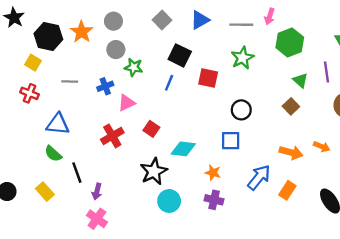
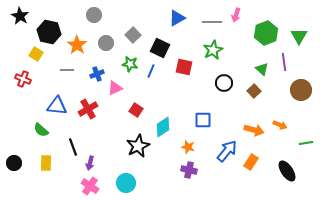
gray square: (162, 20) -> (133, 35), moved
gray circle: (113, 21) -> (94, 15), moved
orange star: (82, 32) -> (77, 45), moved
green hexagon: (290, 42) -> (266, 33), moved
green star: (134, 67) -> (130, 64), moved
red cross: (29, 93) -> (23, 79), moved
black circle: (241, 110) -> (224, 83), moved
red cross: (112, 136) -> (88, 109), moved
cyan diamond: (183, 149) -> (163, 127), turned -40
green semicircle: (53, 154) -> (41, 130), moved
yellow rectangle: (45, 192) -> (46, 163), turned 42
cyan circle: (169, 201) -> (126, 183), moved

